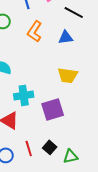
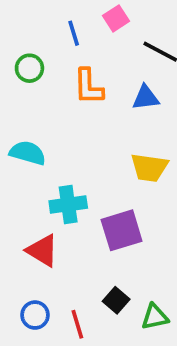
orange L-shape: (35, 31) -> (88, 87), turned -35
red line: (29, 148) -> (77, 324), moved

